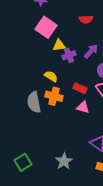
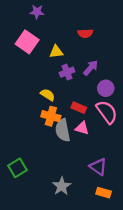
pink square: (46, 27) -> (27, 42), moved
yellow triangle: (59, 45) -> (56, 52), moved
gray semicircle: (34, 102) -> (63, 130), moved
green square: (23, 162) -> (17, 168), moved

